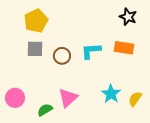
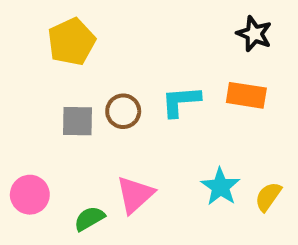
gray square: (35, 49) -> (77, 121), moved

